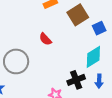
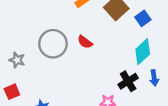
gray circle: (16, 61) -> (53, 44), moved

